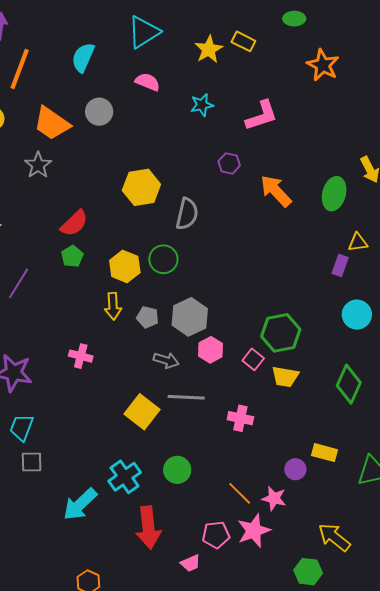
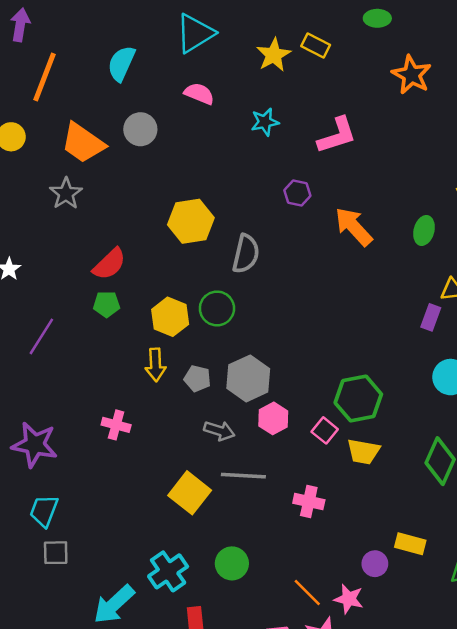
green ellipse: (334, 194) -> (424, 230), size x0.7
green pentagon: (72, 256) -> (107, 304), turned 30

